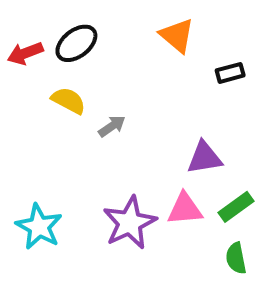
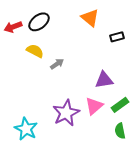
pink triangle: (185, 209) -> (94, 106), turned -36
cyan star: (39, 227) -> (26, 129), moved

